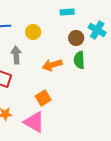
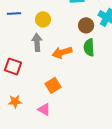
gray arrow: (16, 55) -> (37, 42), moved
pink triangle: (34, 122) -> (44, 109), size x0.6

